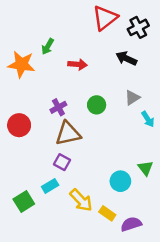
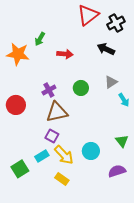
cyan circle: (120, 181) -> (91, 151), moved
yellow arrow: (81, 200) -> (64, 155), moved
yellow rectangle: (107, 213) -> (62, 179), moved
purple semicircle: (131, 224) -> (117, 171), moved

